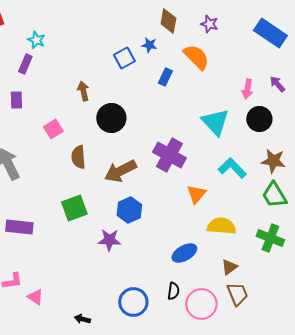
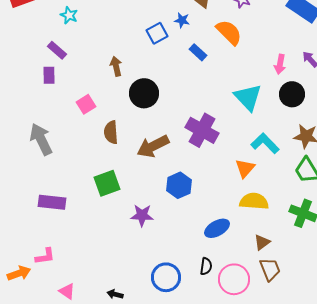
purple rectangle: (25, 64) -> (57, 50), moved, turned -72
blue rectangle: (165, 77) -> (198, 52), turned -72
orange triangle: (196, 194) -> (245, 168), moved
blue hexagon: (129, 210) -> (179, 185), moved
pink triangle: (35, 297) -> (67, 291), moved

